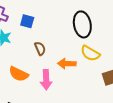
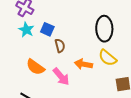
blue square: (27, 21) -> (47, 29), moved
pink arrow: (46, 80) -> (61, 77), turned -48

